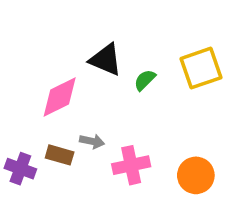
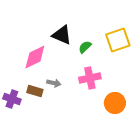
pink cross: (131, 165) -> (90, 78), moved

